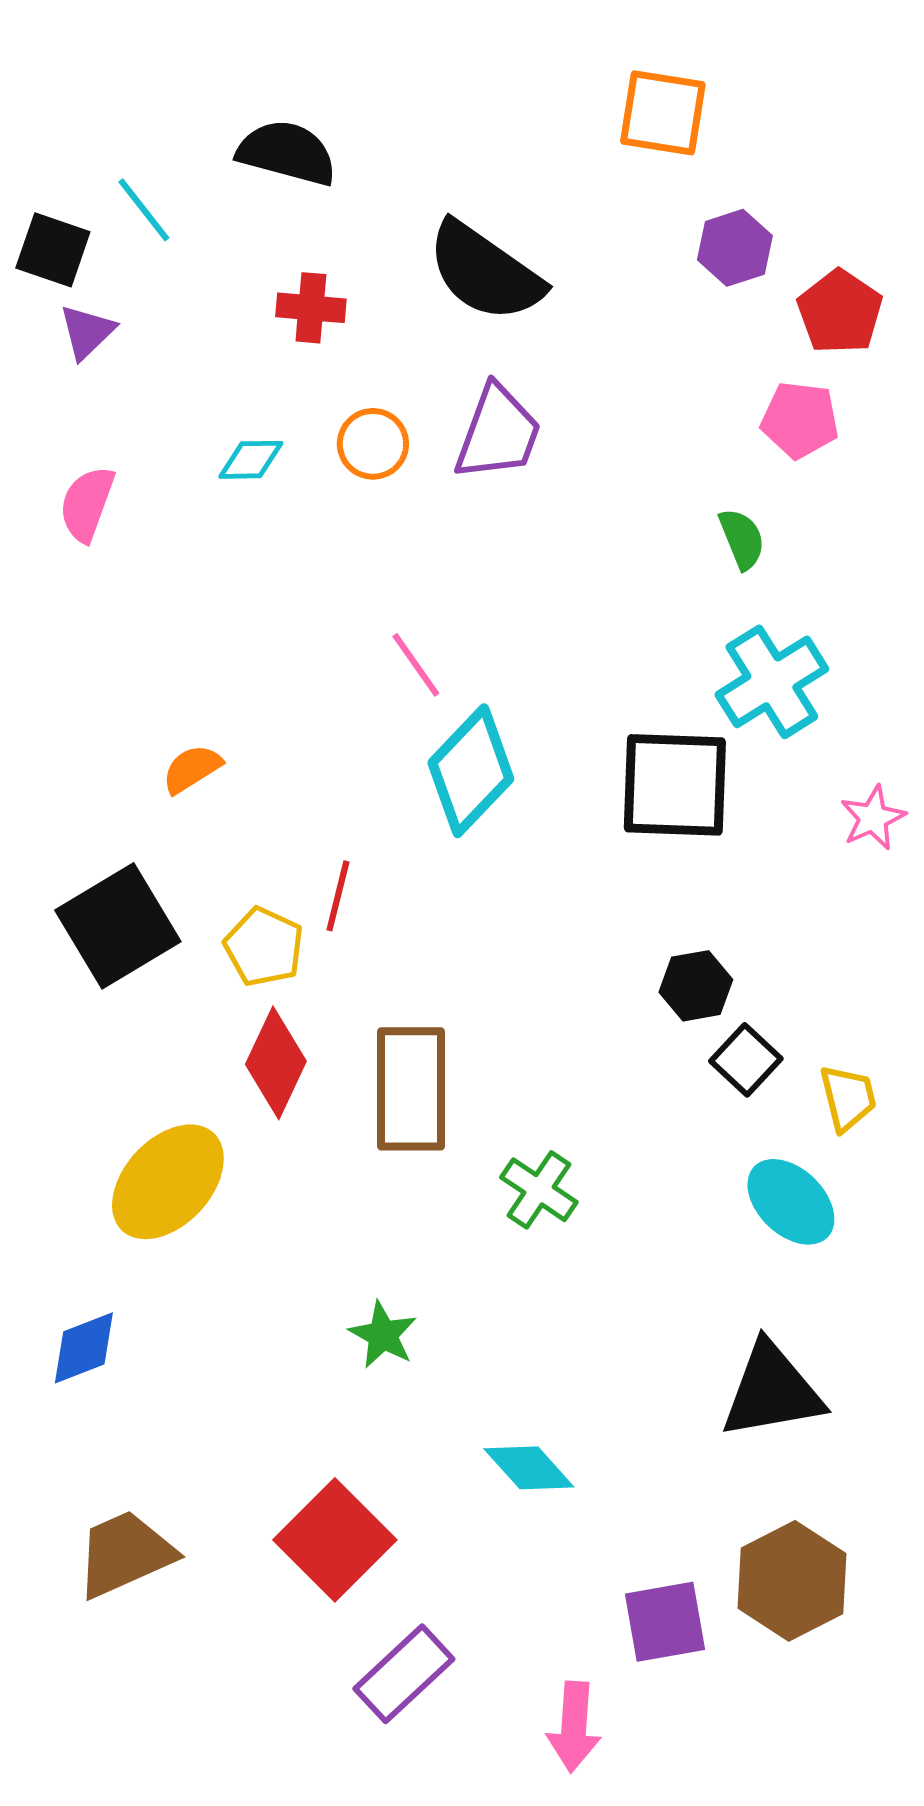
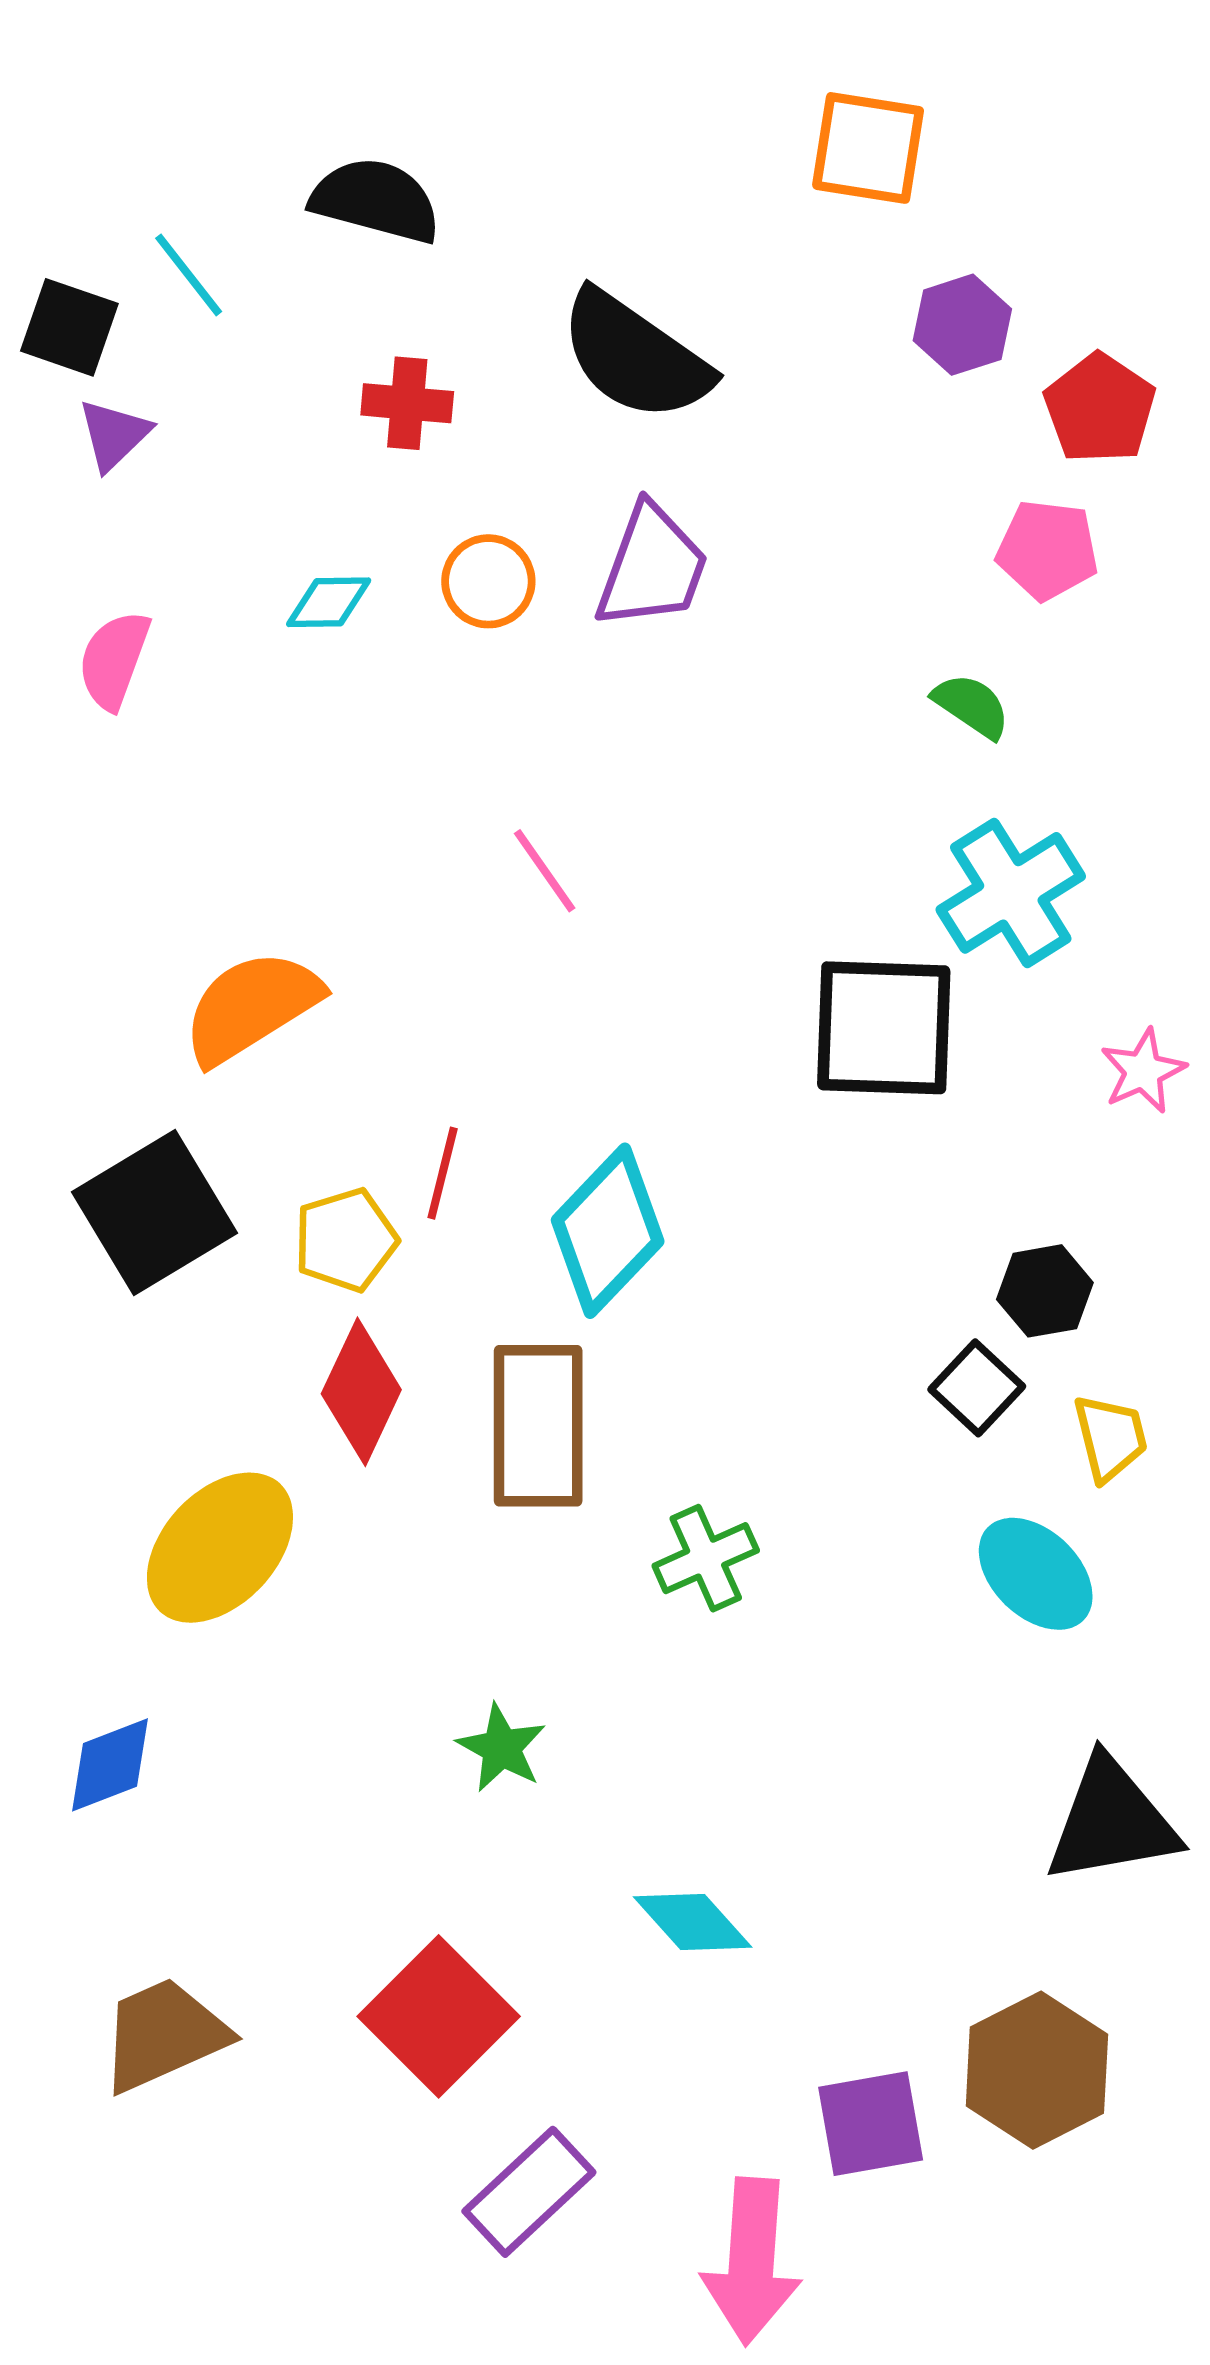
green semicircle: (742, 539) -> (971, 706), turned -34
orange semicircle: (192, 769) -> (251, 1007), size x1.8
cyan diamond: (471, 771) -> (608, 1231), moved
yellow pentagon: (264, 947) -> (346, 1240), turned 30
black hexagon: (696, 986) -> (1045, 1291), moved
green cross: (539, 1190) -> (706, 1558), turned 32
black triangle: (772, 1391) -> (1112, 1821), moved
pink arrow: (574, 1727) -> (752, 2261), size x1.4

